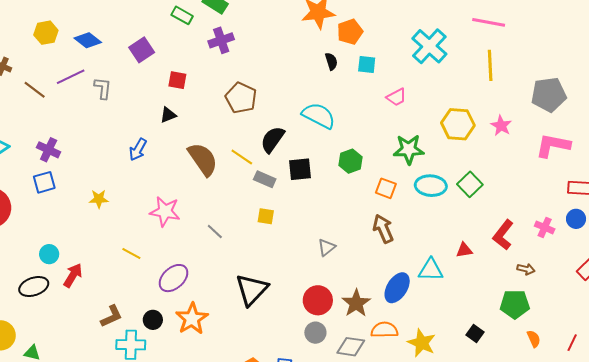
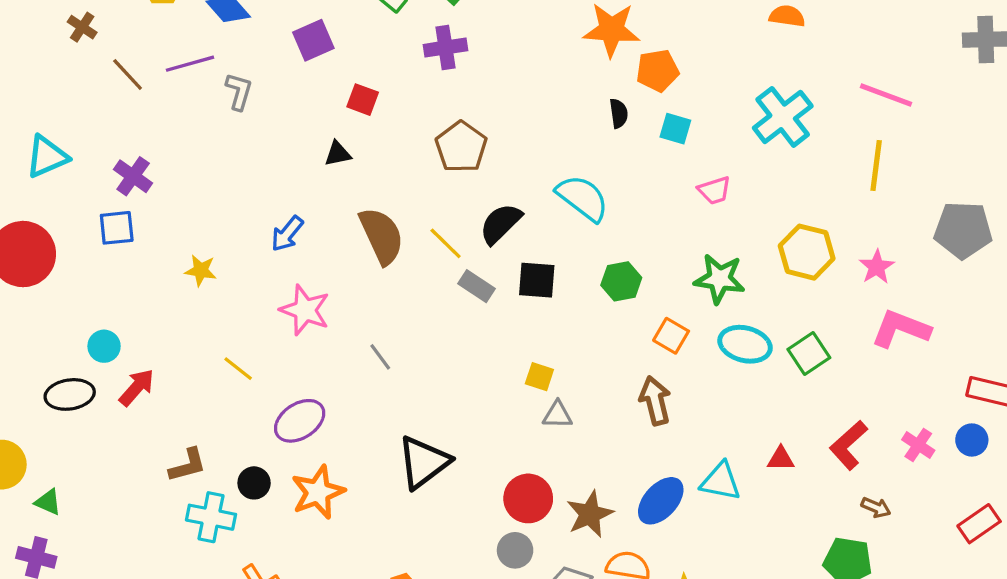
pink L-shape: (553, 145) -> (901, 329), moved
blue arrow: (138, 150) -> (287, 234), moved
yellow square: (266, 216) -> (539, 377), moved
gray triangle: (327, 247) -> (557, 415), turned 30

